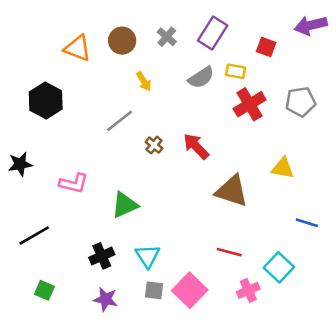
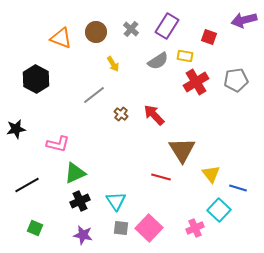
yellow triangle: (283, 168) -> (211, 174), moved, turned 42
brown triangle: (232, 191) -> (182, 150), turned 40
green triangle: (125, 205) -> (75, 173), moved
blue line: (307, 223) -> (238, 188), moved
red line: (229, 252) -> (161, 177), moved

